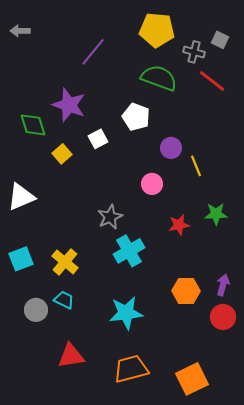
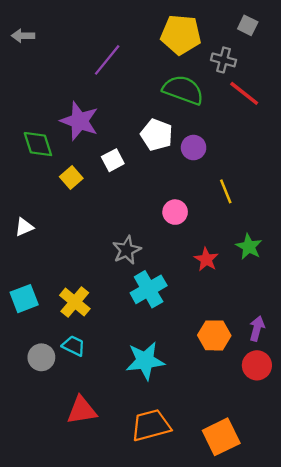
gray square: (220, 40) -> (248, 25), moved
purple circle: (171, 148) -> (194, 148), moved
white triangle: (21, 197) -> (24, 227), size x0.6
green star: (216, 214) -> (249, 247), turned 30
red star: (179, 225) -> (206, 259), turned -30

